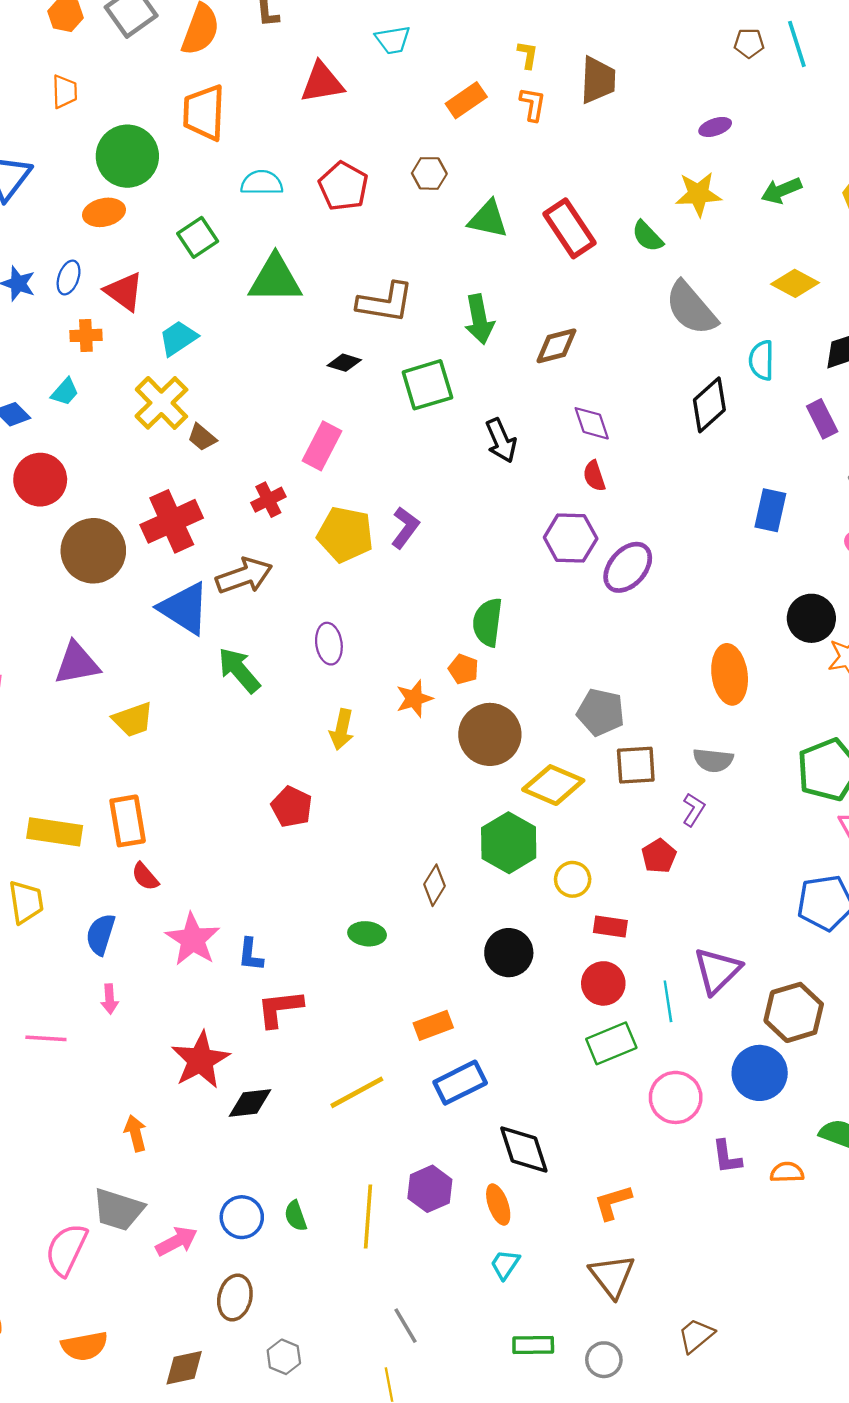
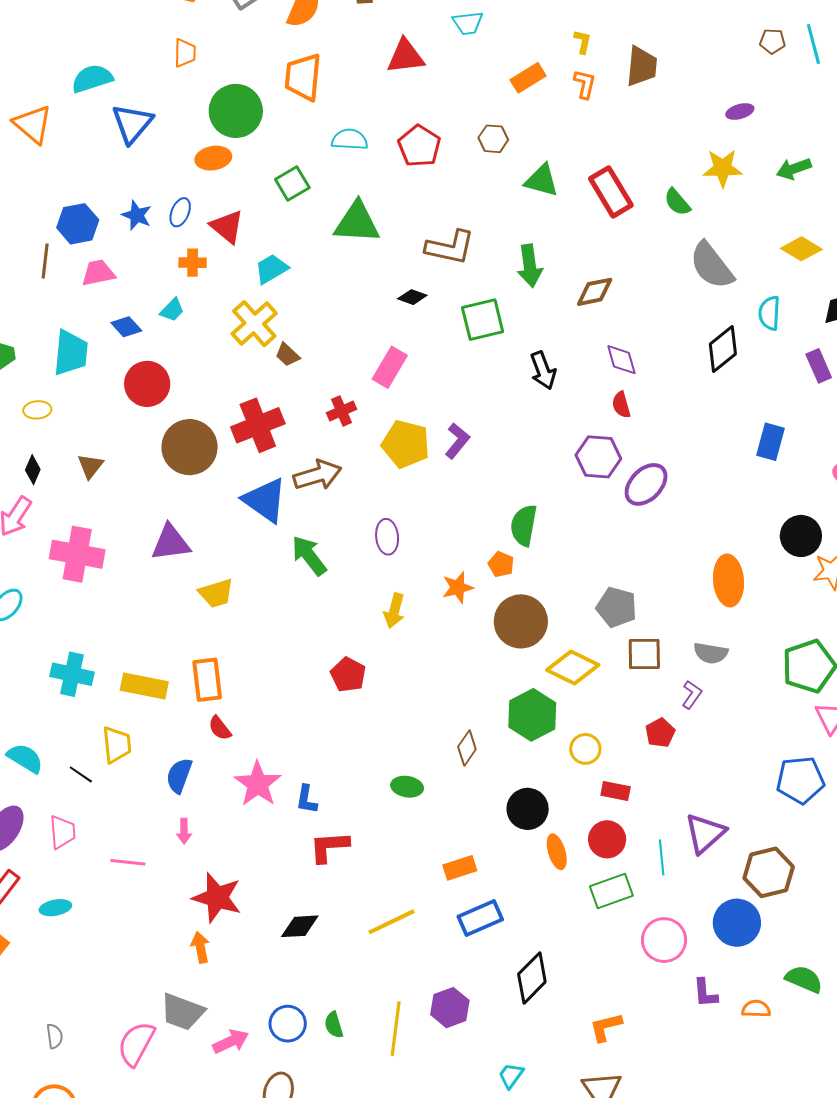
red star: (200, 1060) -> (217, 898), moved, turned -30
black diamond: (524, 1150) -> (532, 978), turned 60
orange ellipse: (498, 1205) -> (557, 852), moved

